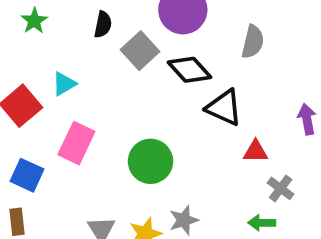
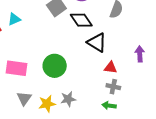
pink rectangle: (76, 143) -> (17, 68), moved, turned 65
gray cross: (281, 188) -> (113, 87), moved, turned -32

